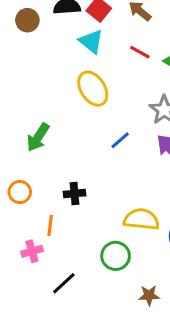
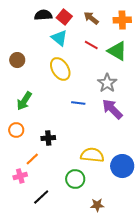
brown circle: (27, 20) -> (17, 60), moved
blue line: (120, 140) -> (78, 103), turned 48
orange circle: (20, 192) -> (16, 130), moved
orange line: (50, 225) -> (32, 159), turned 40

